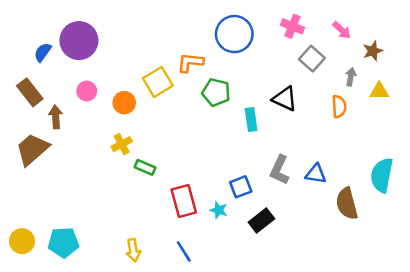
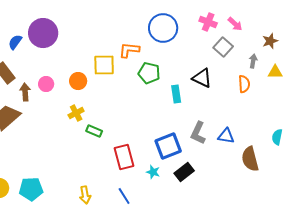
pink arrow: (342, 30) -> (235, 24), moved
yellow square: (158, 82) -> (104, 65), turned 30
pink circle: (87, 91) -> (46, 84), moved
cyan semicircle: (382, 175) -> (277, 137), size x0.6
blue square: (241, 187) -> (168, 146), size x1.5
cyan star: (219, 210) -> (153, 172), moved

